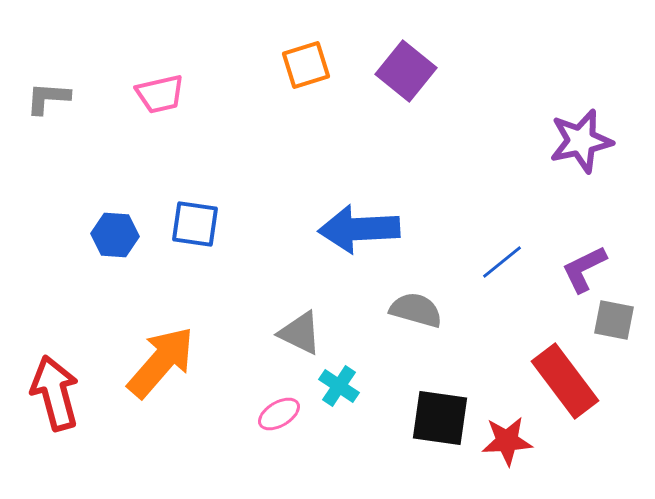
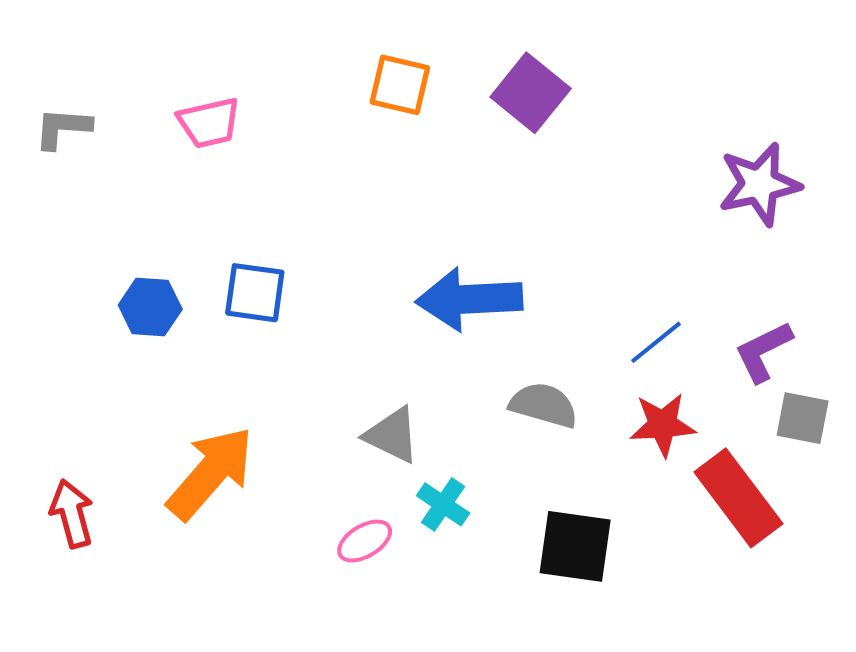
orange square: (306, 65) -> (400, 85), turned 30
red arrow: (55, 393) -> (72, 514), size x0.7
red star: (507, 441) -> (663, 425), moved

